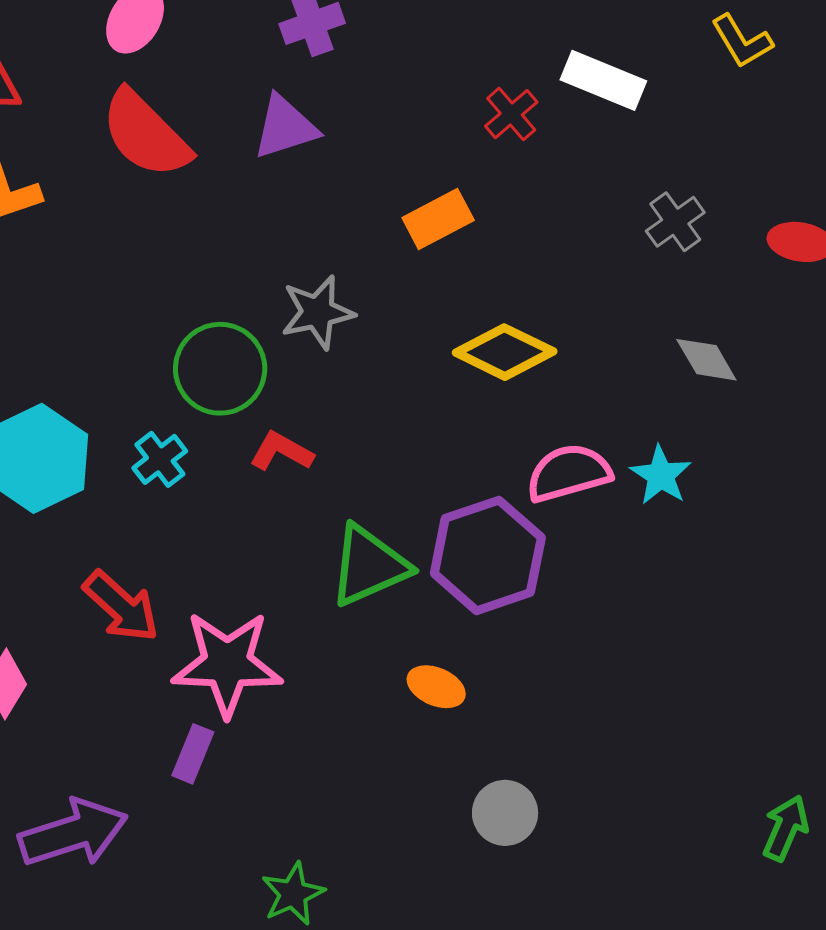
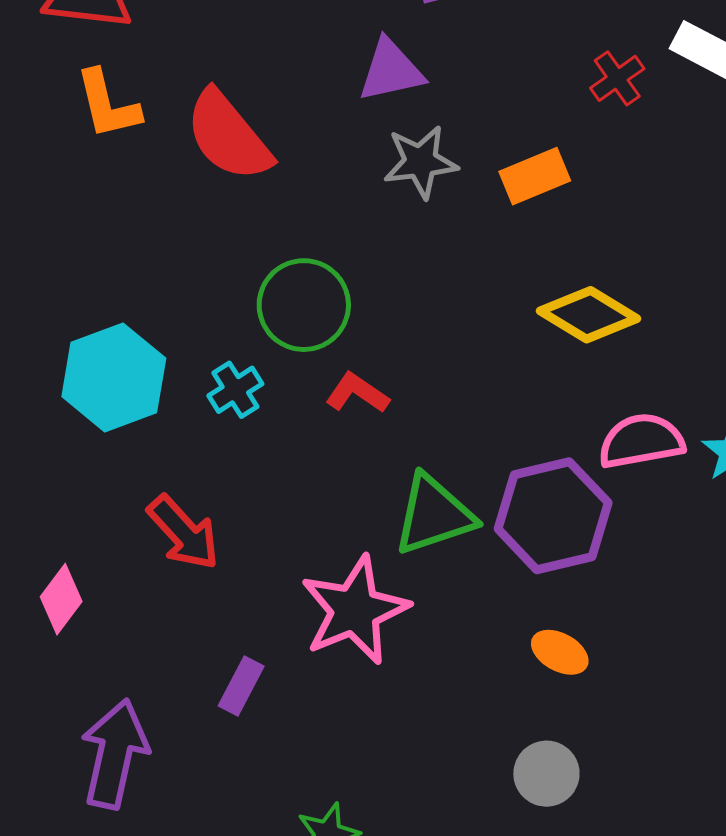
red semicircle: (145, 134) -> (228, 136), moved
gray star: (318, 312) -> (421, 162), moved
pink star: (227, 664) -> (355, 610), moved, turned -30
orange ellipse: (436, 687) -> (560, 652), moved
purple arrow: (73, 833) -> (115, 754), turned -65

